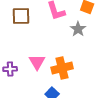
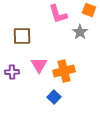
brown square: (21, 16) -> (22, 36), moved

